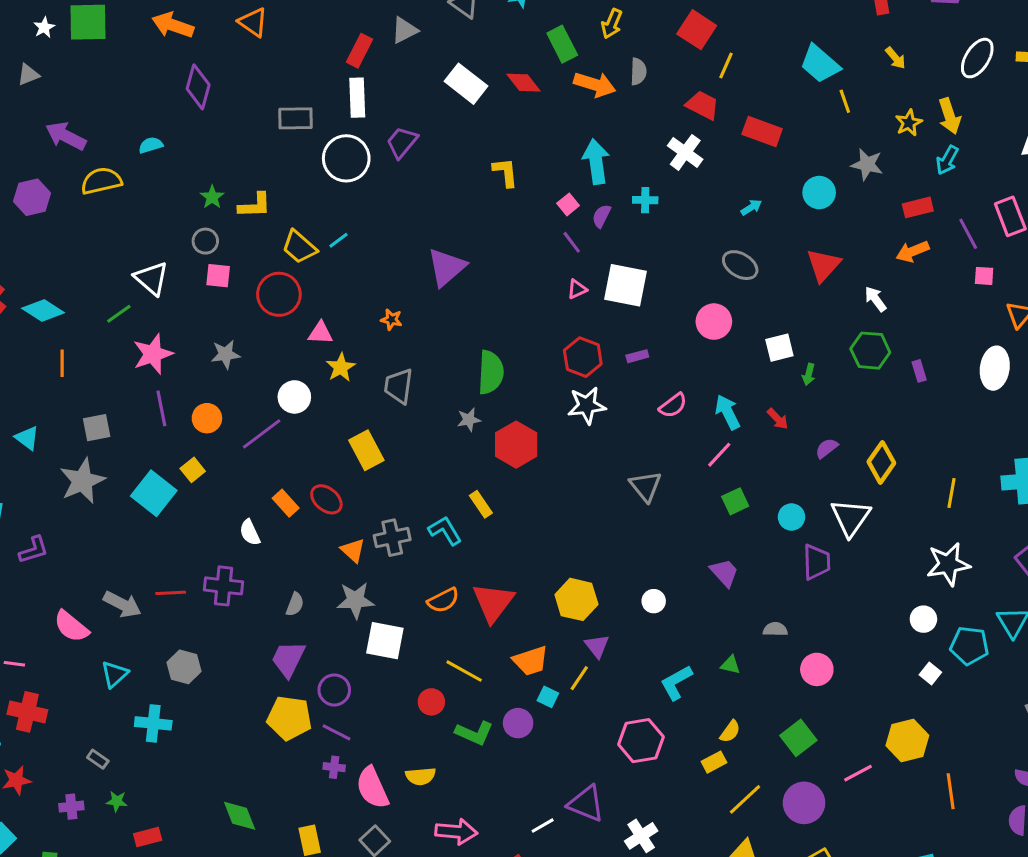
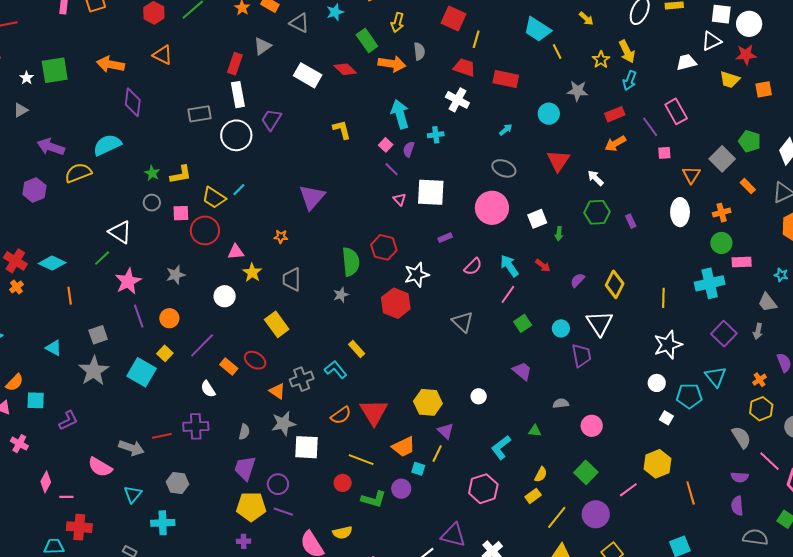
cyan semicircle: (151, 145) -> (107, 145), size x1.8
pink square: (218, 276) -> (181, 213), moved
pink triangle: (577, 289) -> (399, 199), turned -40
pink circle: (714, 322) -> (492, 208), size x1.4
red hexagon: (583, 357) -> (384, 247), moved
purple line: (262, 434) -> (202, 345), moved
red hexagon: (516, 445) -> (396, 303), moved
purple cross: (334, 767) -> (244, 541), moved

